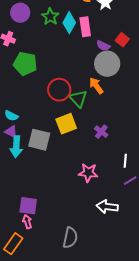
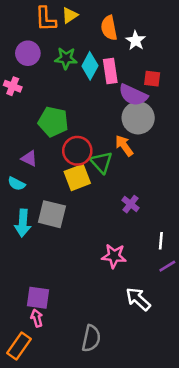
green star: (50, 17) -> (66, 58), turned -30
red square: (122, 40) -> (152, 79), moved, turned -32
purple semicircle: (103, 46) -> (133, 95), size x1.6
green pentagon: (25, 64) -> (53, 122), moved
yellow square: (66, 124) -> (77, 177), moved
purple triangle: (11, 132) -> (29, 158), moved
white arrow: (107, 207) -> (138, 299), turned 35

